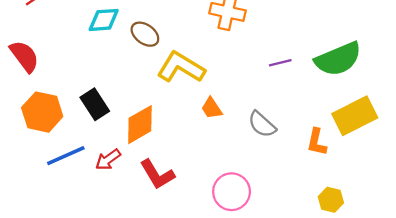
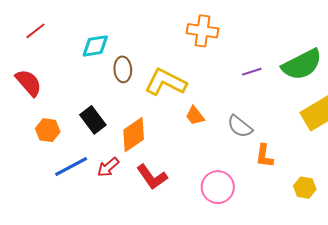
brown ellipse: (145, 34) -> (123, 69), moved, turned 55
orange hexagon: (42, 112) -> (48, 130), size x0.7
orange L-shape: (317, 142) -> (264, 156), moved

